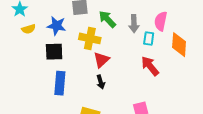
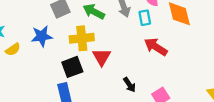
black square: (54, 52) -> (72, 67), moved
black arrow: (101, 82) -> (129, 85), moved

